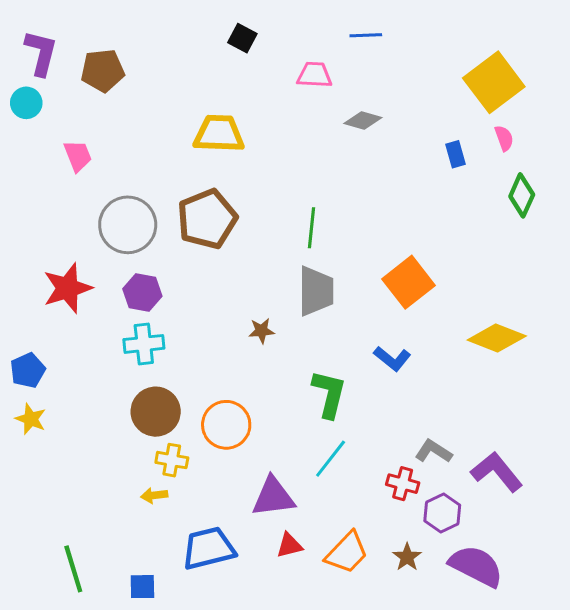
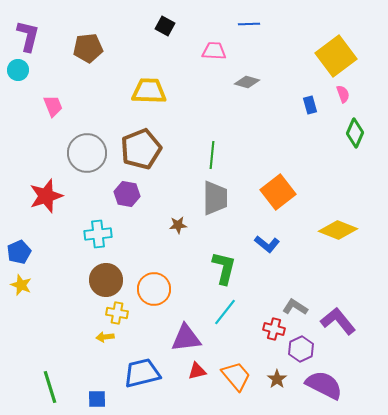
brown pentagon: (103, 71) -> (88, 48), moved
purple hexagon: (142, 293) -> (127, 194), moved
orange trapezoid: (347, 553) -> (236, 376), turned -84

